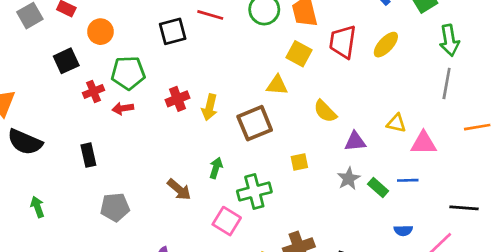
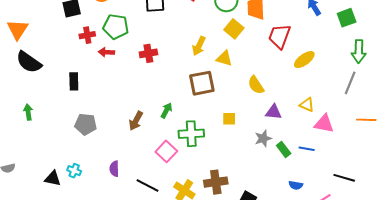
yellow ellipse: (386, 45) -> (304, 60), moved
yellow square: (299, 54) -> (234, 29), moved
yellow arrow: (210, 107) -> (199, 46), moved
brown arrow: (179, 189) -> (136, 121), turned 66

